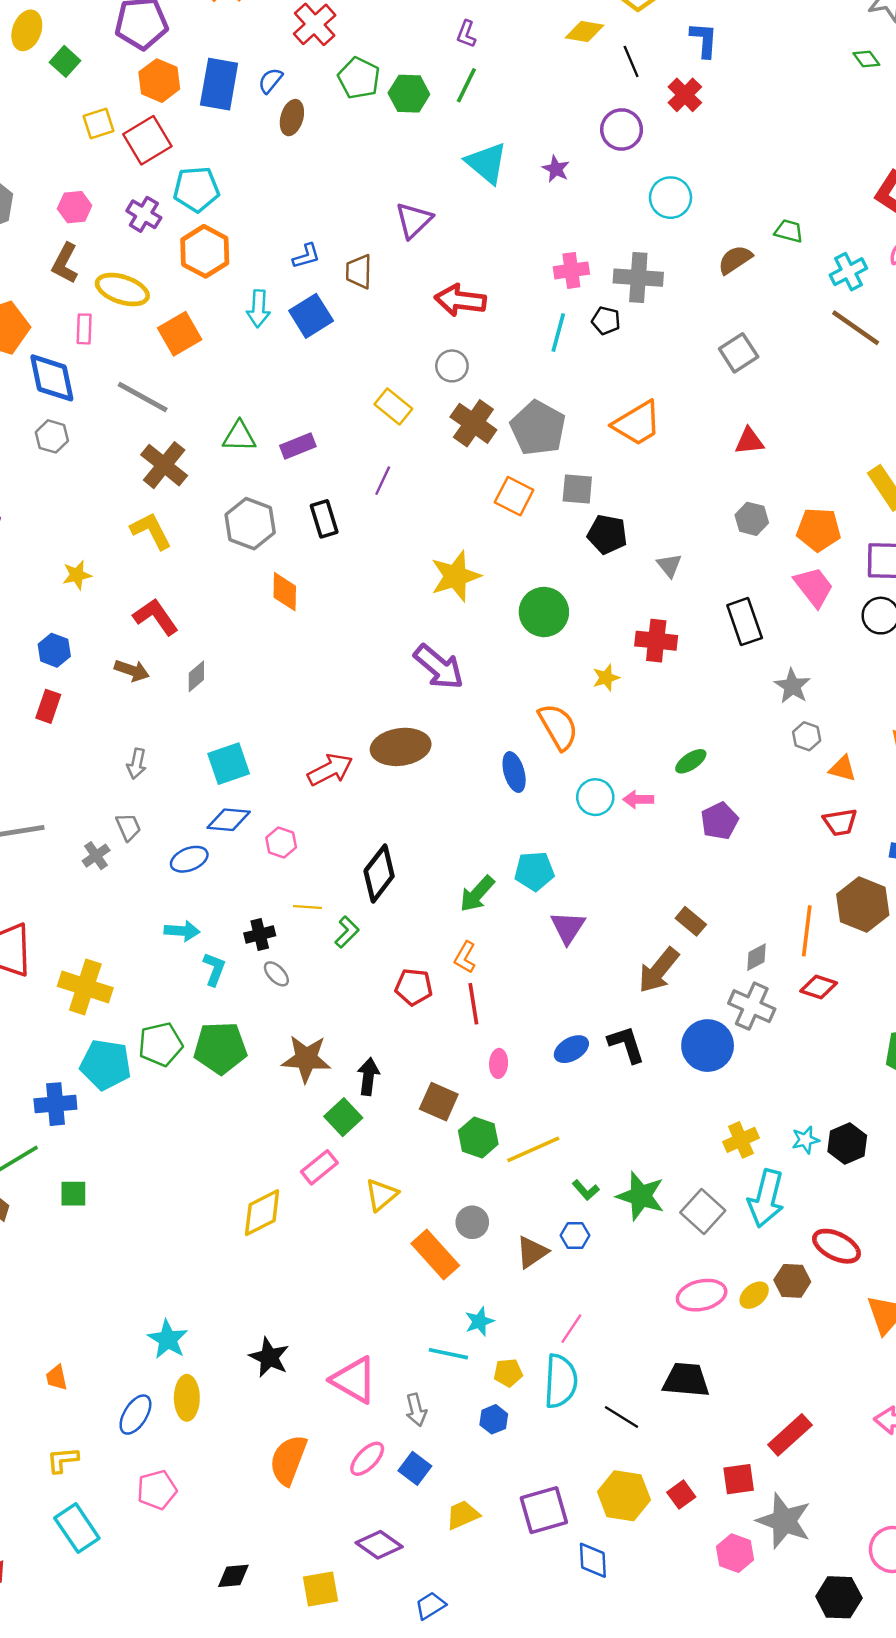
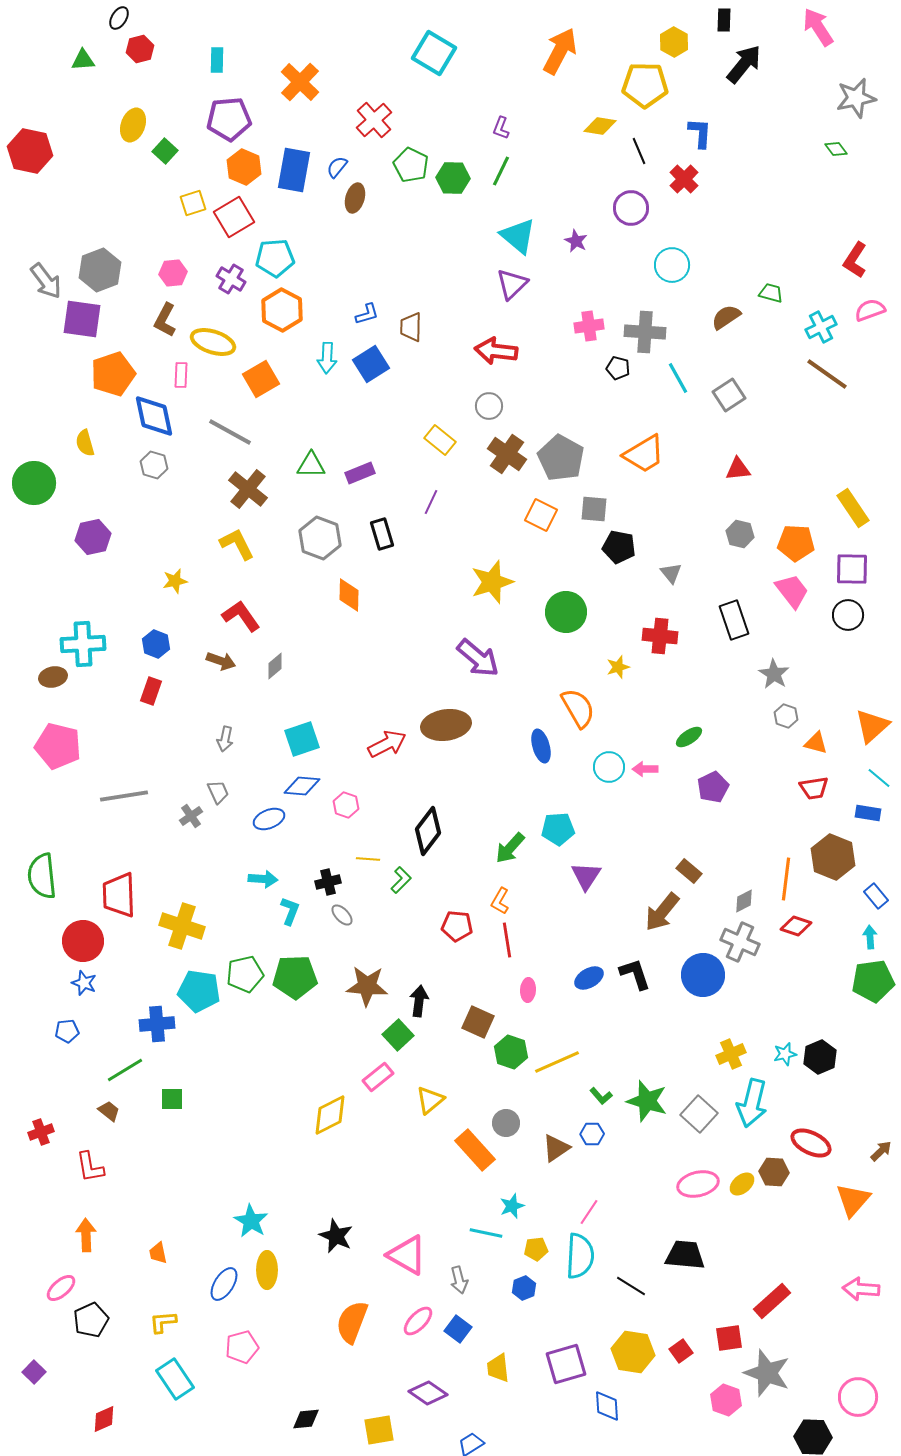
purple triangle: (414, 220) -> (512, 284), moved
cyan line: (558, 333) -> (678, 378), moved, turned -44
yellow trapezoid: (463, 1515) -> (498, 1368), turned -72

